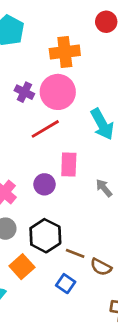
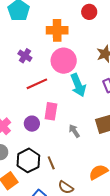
pink circle: (58, 92) -> (64, 61), moved
brown line: (75, 253) -> (51, 163), moved, turned 40

